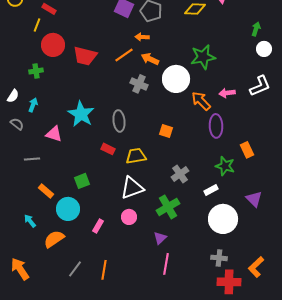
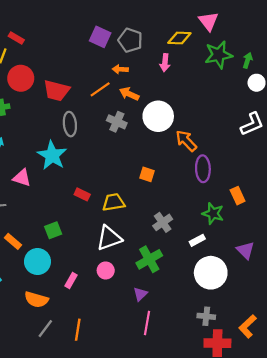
green star: (203, 57) -> (219, 55), moved
pink arrow: (227, 93) -> (165, 63), moved, turned -77
gray ellipse: (119, 121) -> (70, 124), moved
orange semicircle: (54, 239) -> (36, 300), moved, turned -130

